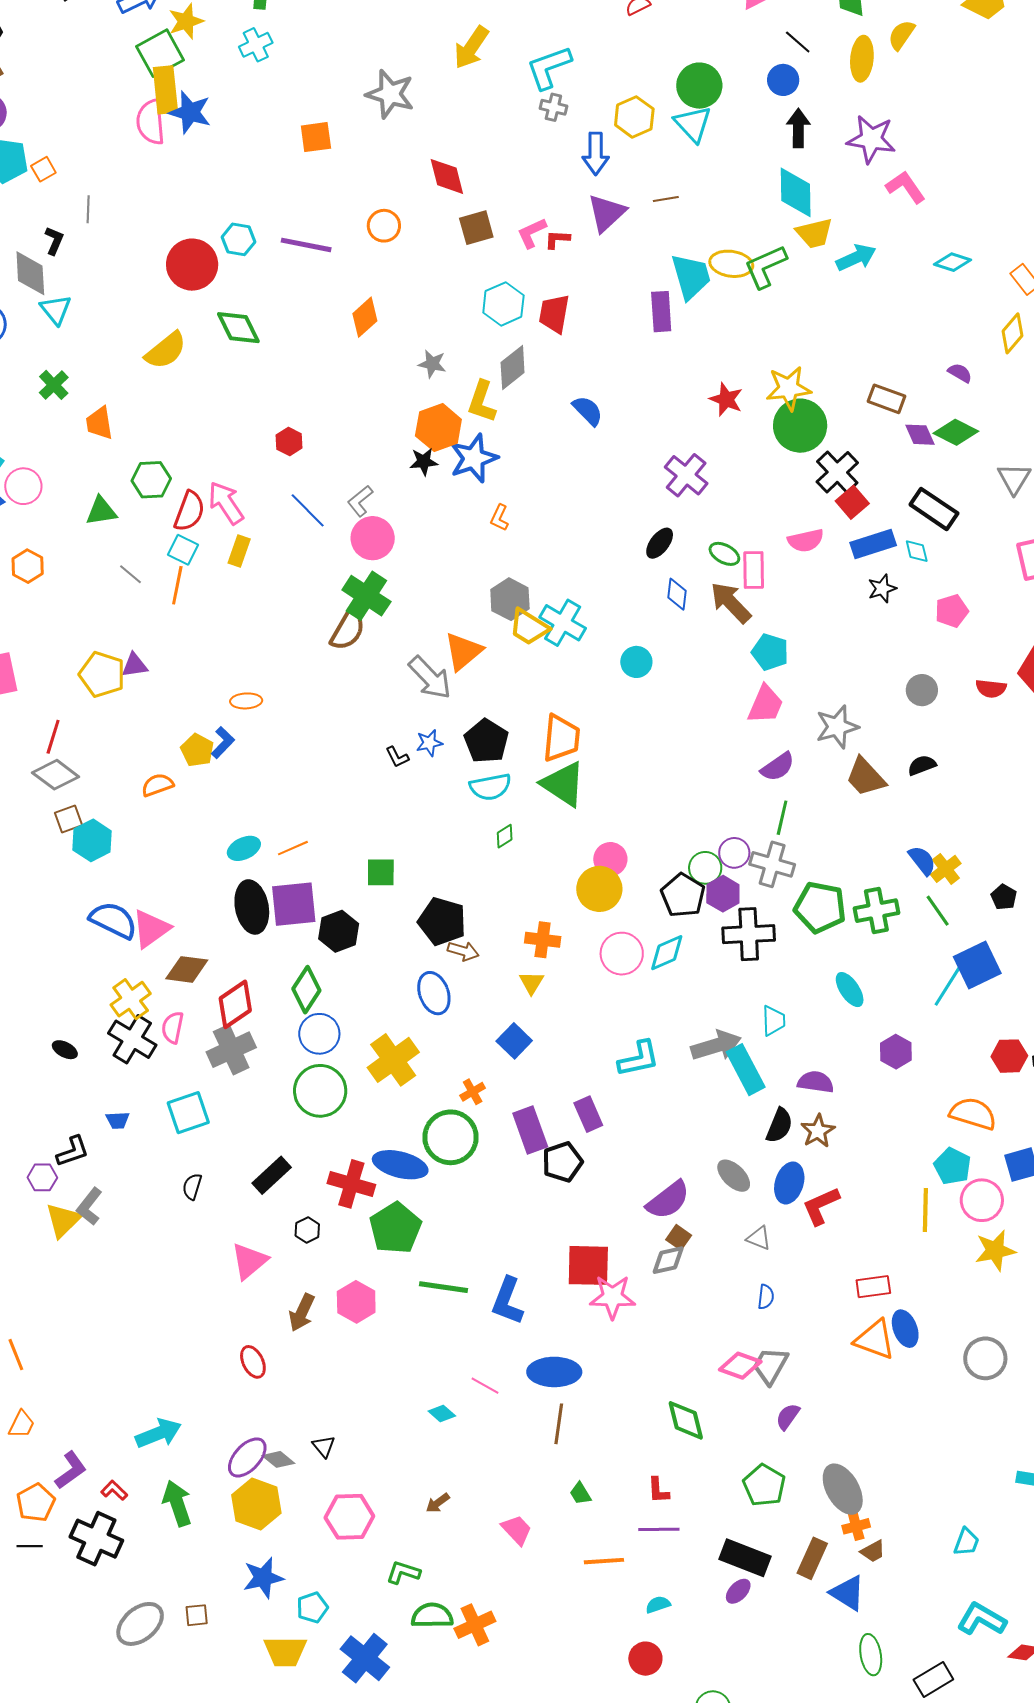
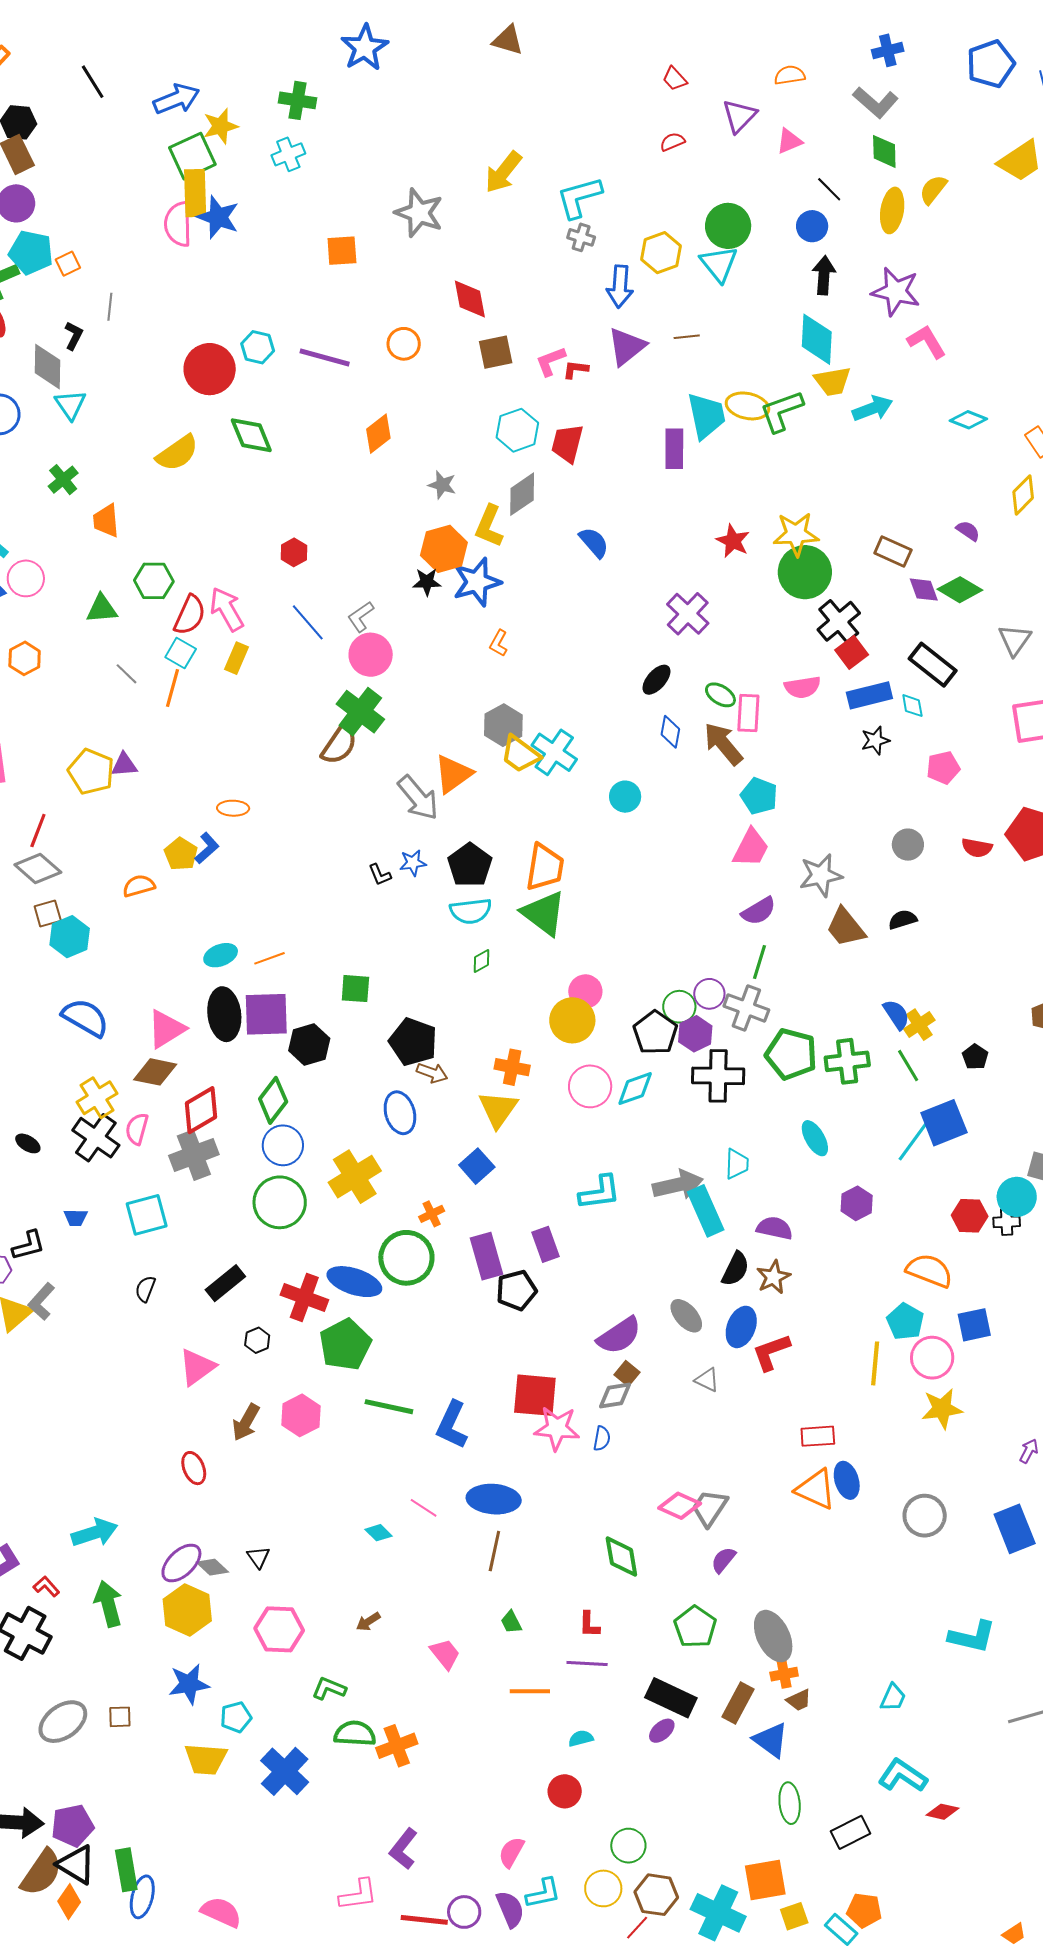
pink triangle: (151, 929) -> (166, 1029), moved
yellow triangle: (531, 983) -> (498, 1109), size x1.6
blue semicircle: (766, 1297) -> (602, 1438), moved

